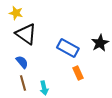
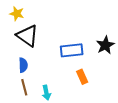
blue rectangle: (68, 48) -> (72, 50), turned -35
blue semicircle: (22, 62) -> (23, 65), turned 40

